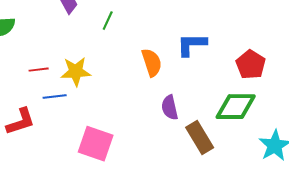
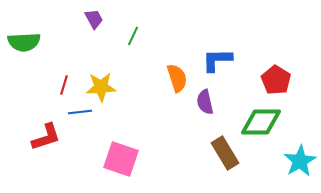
red line: (39, 70) -> (64, 85), turned -66
purple semicircle: (170, 108) -> (205, 102), moved

